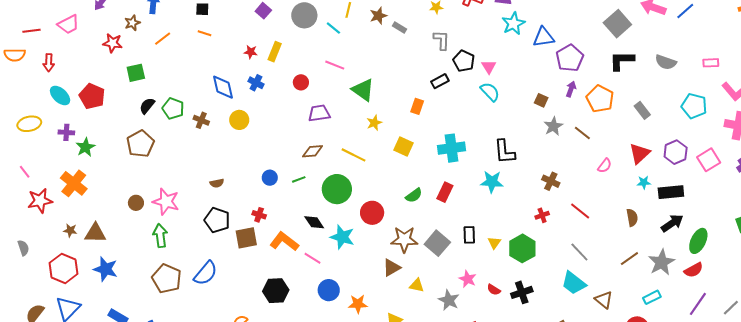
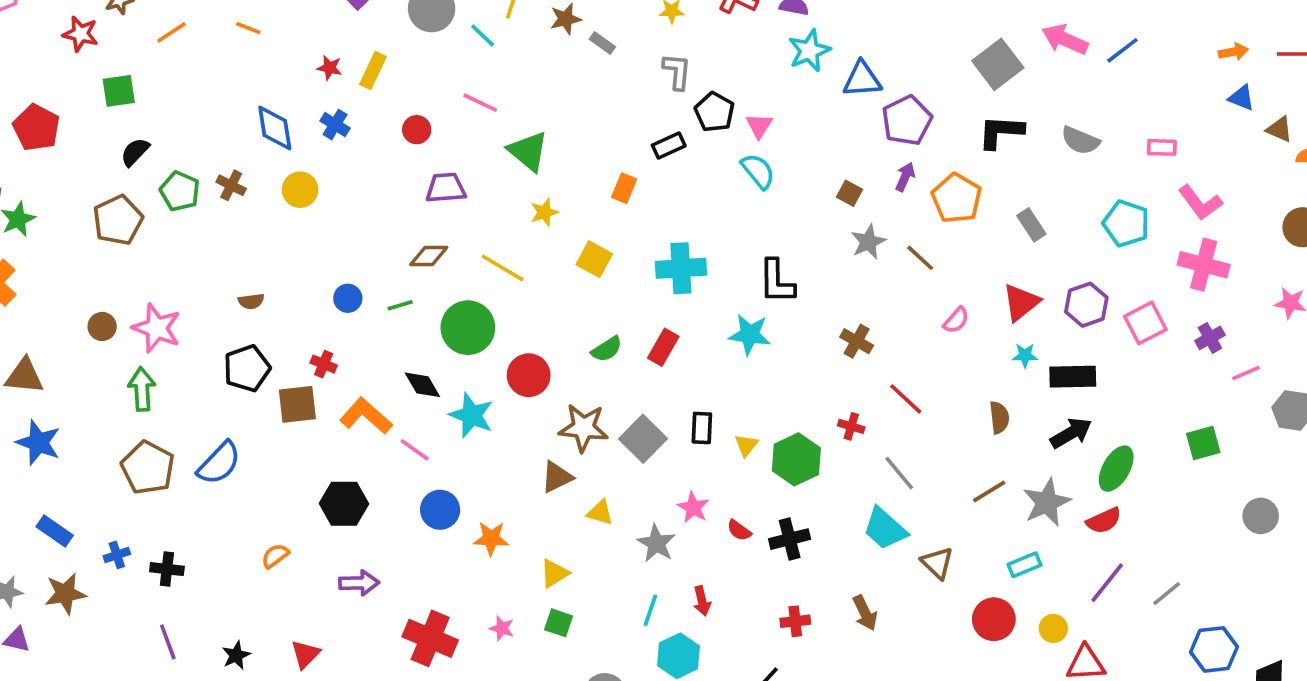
green pentagon: (173, 109) -> (180, 191), moved
red cross: (542, 215) -> (851, 426), moved, turned 32
black pentagon: (217, 220) -> (247, 368), turned 30

